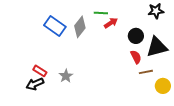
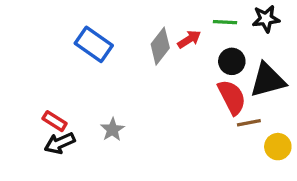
green line: (101, 13) -> (225, 22), moved
gray diamond: (80, 27) -> (160, 46), moved
red semicircle: (136, 57) -> (232, 97), size x1.5
red rectangle: (40, 71) -> (55, 121), moved

